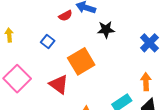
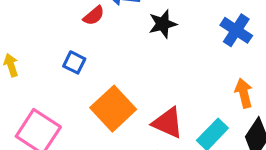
orange square: (81, 61) -> (113, 109), moved
red triangle: (59, 84) -> (168, 123), moved

